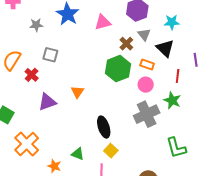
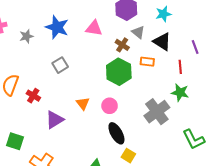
pink triangle: (103, 22) -> (94, 28), turned 36
gray star: (36, 25) -> (26, 36), moved
gray square: (50, 55) -> (60, 65), moved, turned -35
pink circle: (146, 85) -> (110, 106), moved

